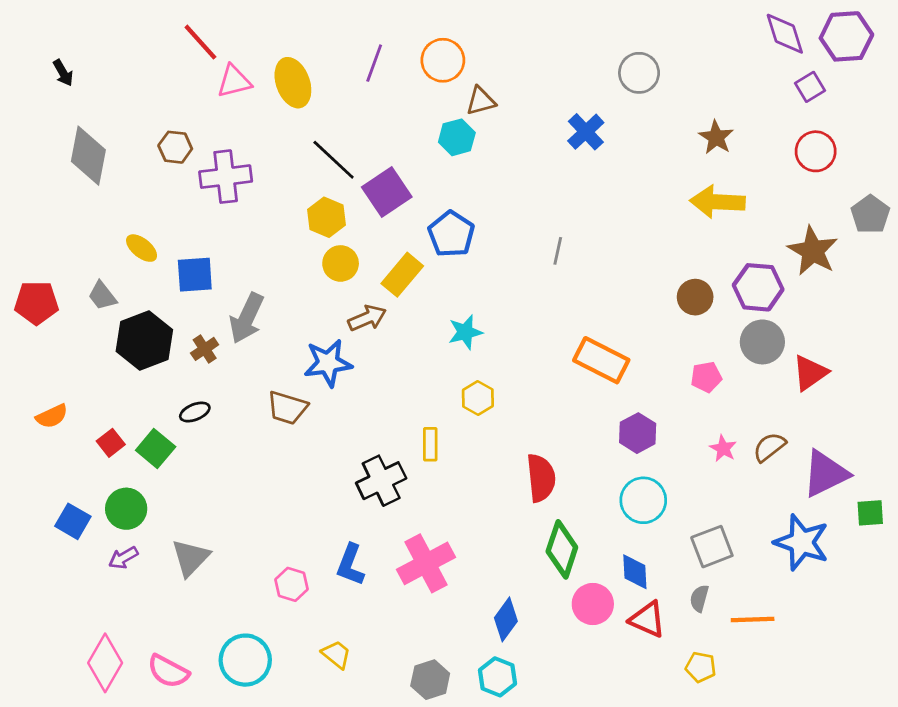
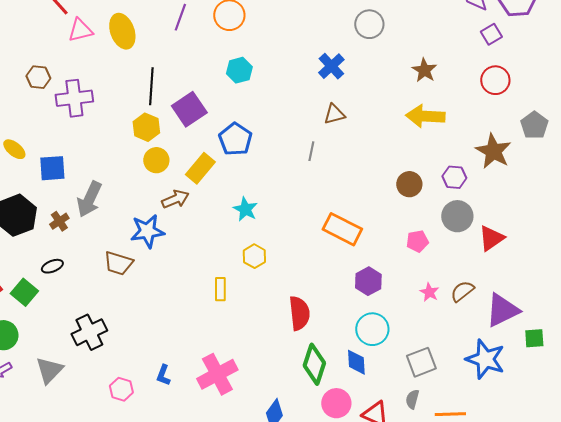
brown triangle: (481, 101) -> (334, 114), moved
black line: (334, 160) -> (151, 86), turned 51
purple hexagon: (758, 287) -> (454, 177), size x0.7
cyan star: (465, 332) -> (245, 209), turned -30
black cross: (381, 481) -> (89, 332), moved
blue L-shape: (350, 565) -> (163, 375), size x0.7
blue diamond: (635, 572) -> (356, 362), moved

